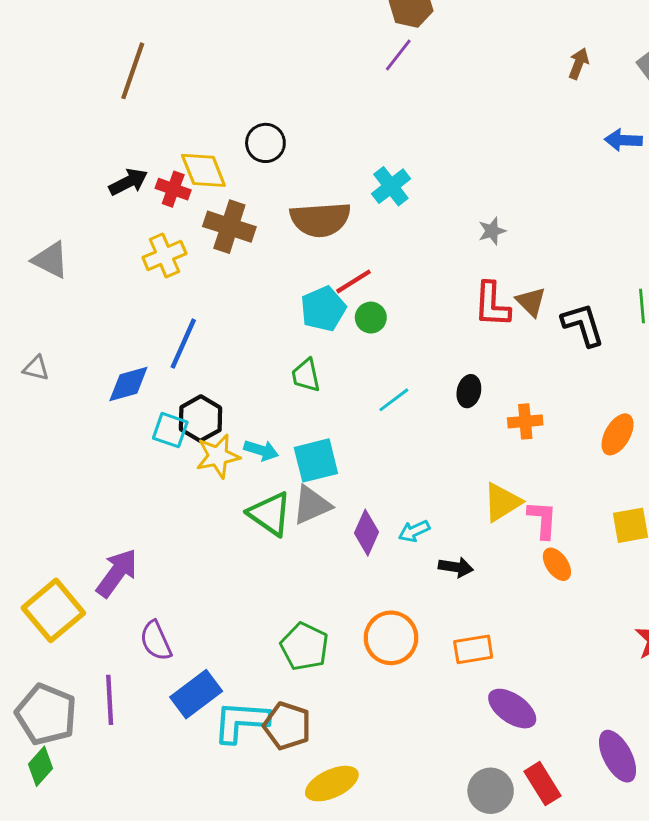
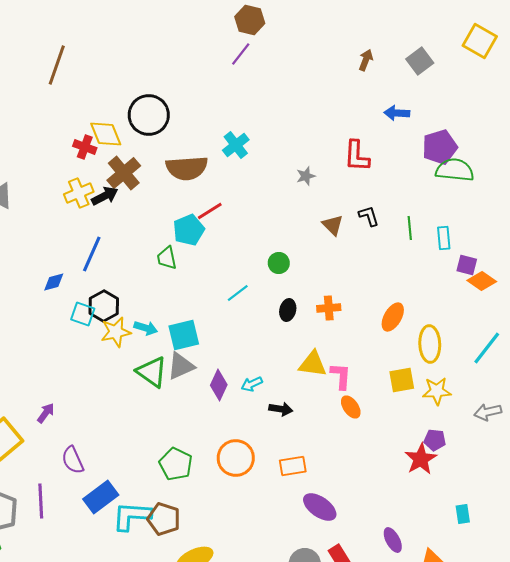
black circle: (265, 143) -> (149, 115), size x1.5
black arrow: (128, 182) -> (105, 196), moved
brown cross: (229, 227) -> (124, 173), turned 32
red L-shape: (492, 305) -> (357, 156), moved
green circle: (371, 318) -> (279, 263), moved
black L-shape: (583, 325) -> (369, 216), moved, size x0.7
green trapezoid: (306, 375) -> (167, 258), moved
blue diamond: (128, 384) -> (54, 282), size x0.7
black ellipse: (469, 391) -> (288, 310), moved
yellow triangle: (502, 502) -> (313, 364), turned 40
purple arrow: (117, 573) -> (46, 413), size x0.6
purple ellipse: (618, 756) -> (393, 540), size x0.7

